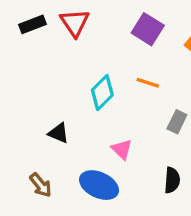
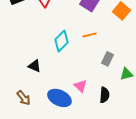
orange line: (148, 83) -> (89, 35), turned -32
pink triangle: (122, 149) -> (80, 86), moved

